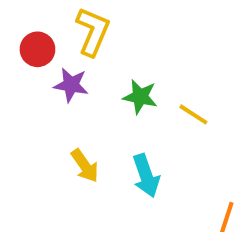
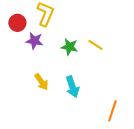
yellow line: (193, 114) -> (95, 45), moved

